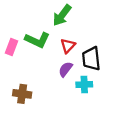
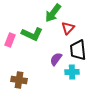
red triangle: (68, 46) -> (68, 28), moved

